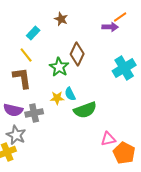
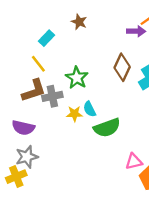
brown diamond: (77, 54) -> (122, 67), moved
brown L-shape: (22, 78) -> (34, 90), turned 80
gray cross: (34, 113) -> (52, 96), moved
gray star: (16, 135) -> (27, 157), turned 30

